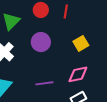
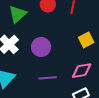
purple circle: (41, 42) -> (41, 47), moved

